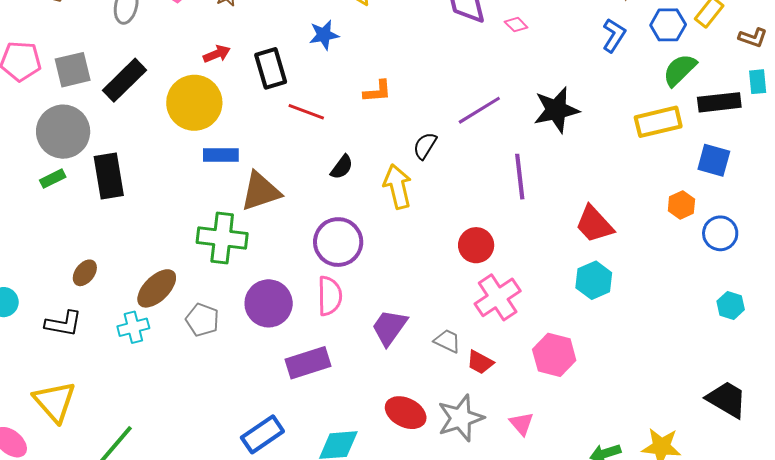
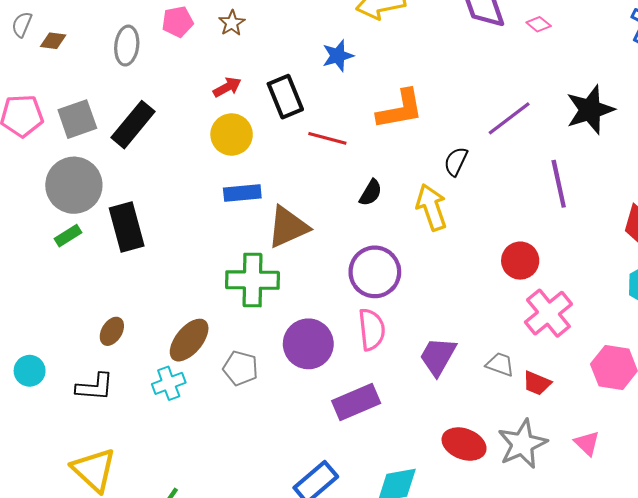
orange L-shape: (377, 91) -> (400, 109), size x1.6
yellow circle: (194, 103) -> (232, 135), moved, size x0.7

